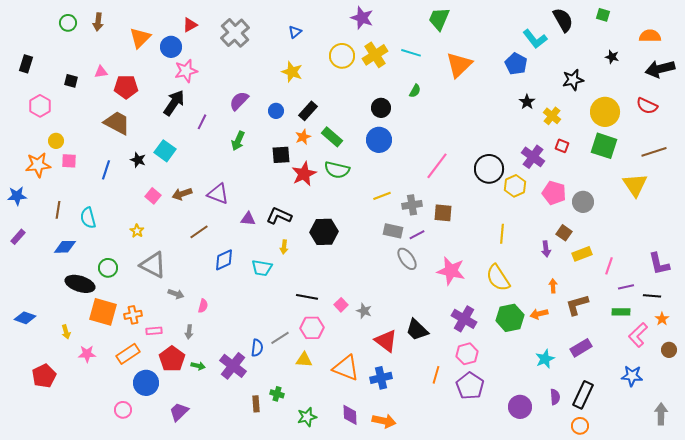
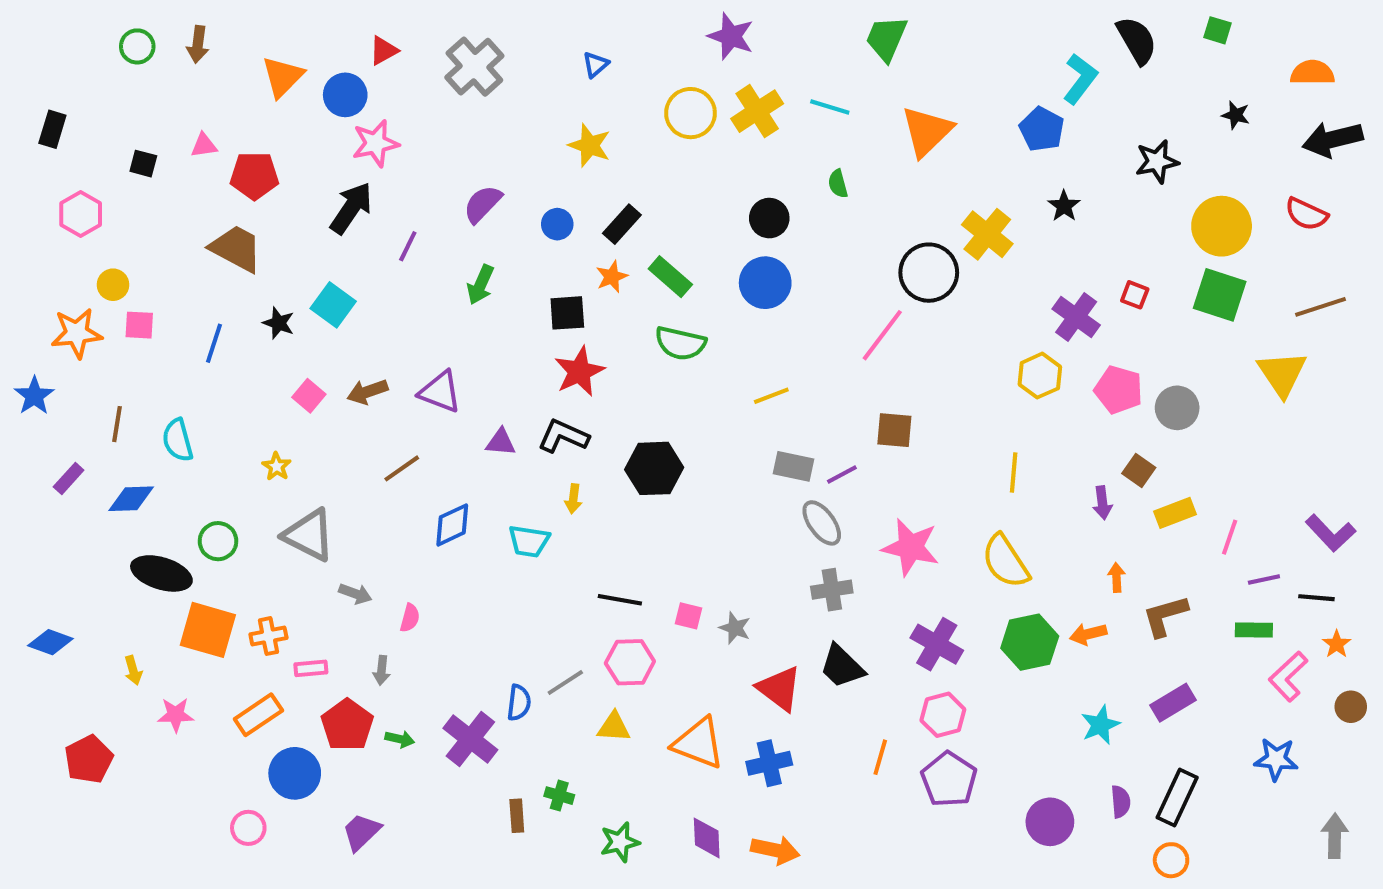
cyan L-shape: (535, 39) -> (1080, 79), turned -105
green semicircle: (415, 91) -> (838, 184), turned 136
yellow cross: (552, 116) -> (987, 234), moved, size x1.4
black circle: (489, 169) -> (929, 273), moved
red star: (304, 174) -> (579, 372), moved
blue star: (17, 196) -> (34, 396), turned -30
gray cross: (412, 205) -> (832, 590), moved
purple rectangle: (18, 237) -> (69, 479), moved
purple L-shape: (659, 264) -> (1331, 533), turned -30
pink square: (341, 305) -> (688, 616), turned -32

